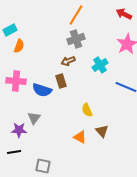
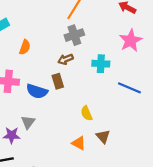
orange semicircle: (19, 46) -> (25, 47), moved
cyan cross: (100, 65) -> (101, 64), turned 35

